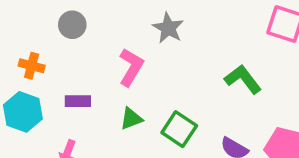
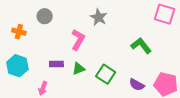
orange cross: (32, 66) -> (19, 32), moved
purple rectangle: (78, 101) -> (56, 64), moved

